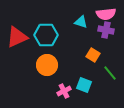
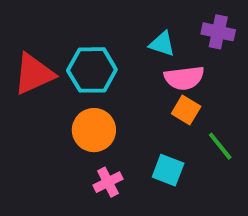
pink semicircle: (106, 14) -> (184, 78), moved
purple cross: (106, 30) -> (218, 32), moved
pink cross: (64, 91) -> (108, 182), moved

